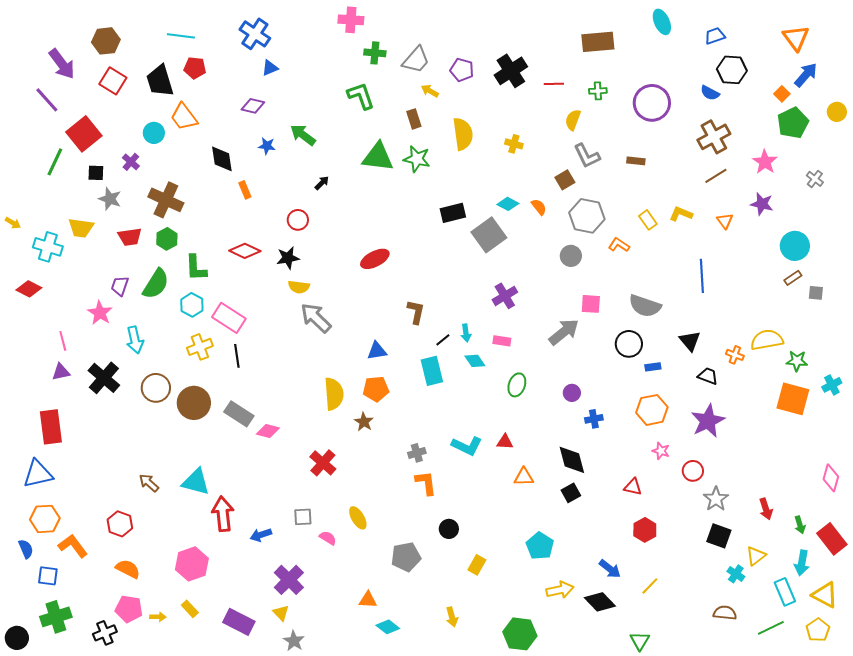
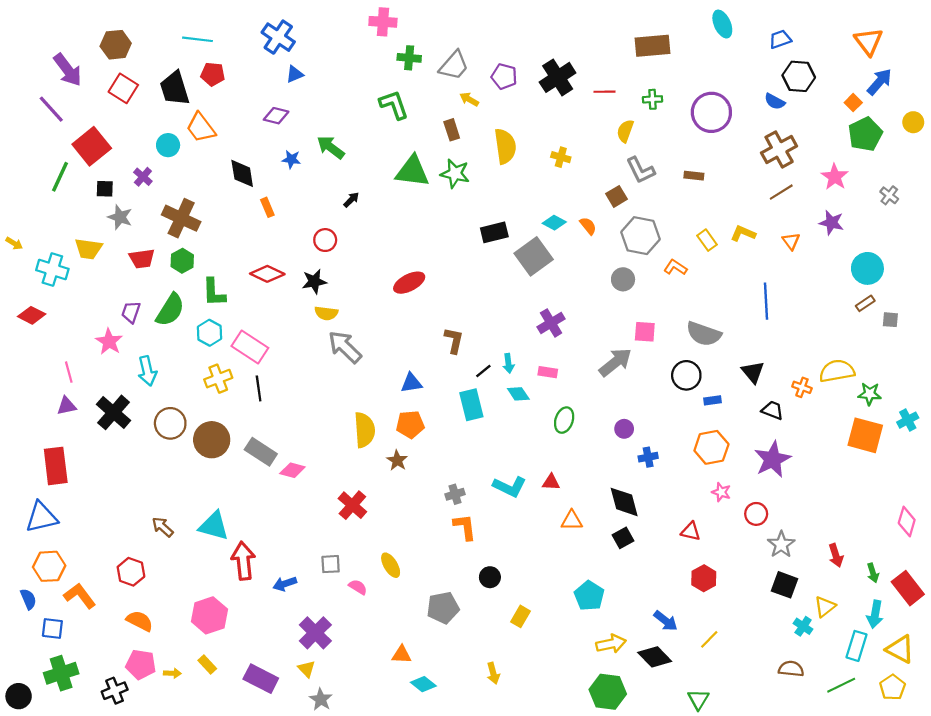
cyan rectangle: (785, 592) -> (857, 646), turned 40
green hexagon: (520, 634) -> (608, 692), moved

